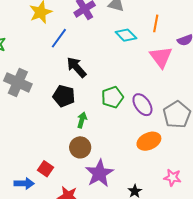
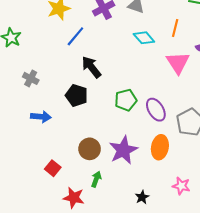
gray cross: (18, 82) -> (31, 78), size x0.6
green arrow: (82, 120) -> (96, 179), moved
orange ellipse: (149, 141) -> (160, 147), turned -60
purple star: (99, 173) -> (123, 150), moved
blue arrow: (24, 183) -> (41, 117), moved

